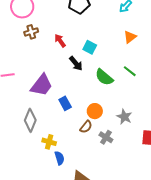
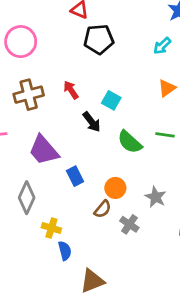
brown cross: (31, 32) -> (29, 95), moved, size x1.5
green line: (130, 71) -> (165, 135), turned -32
purple trapezoid: (42, 85) -> (44, 150), turned 100

